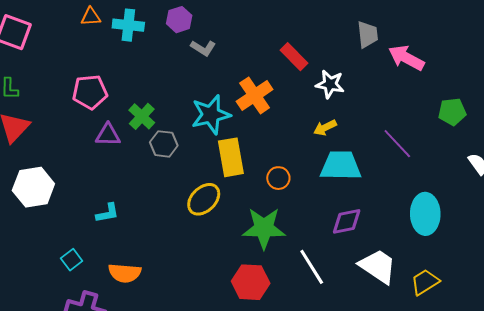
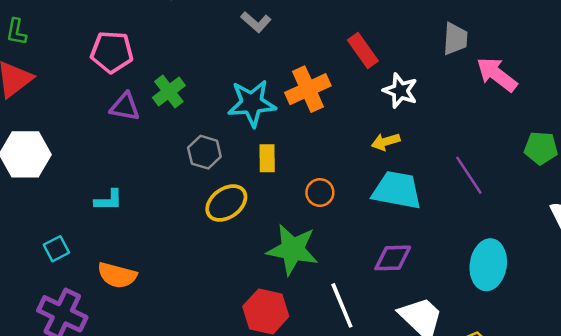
gray hexagon: (164, 144) -> (204, 152), moved
yellow rectangle: (231, 157) -> (267, 158), size x0.6

